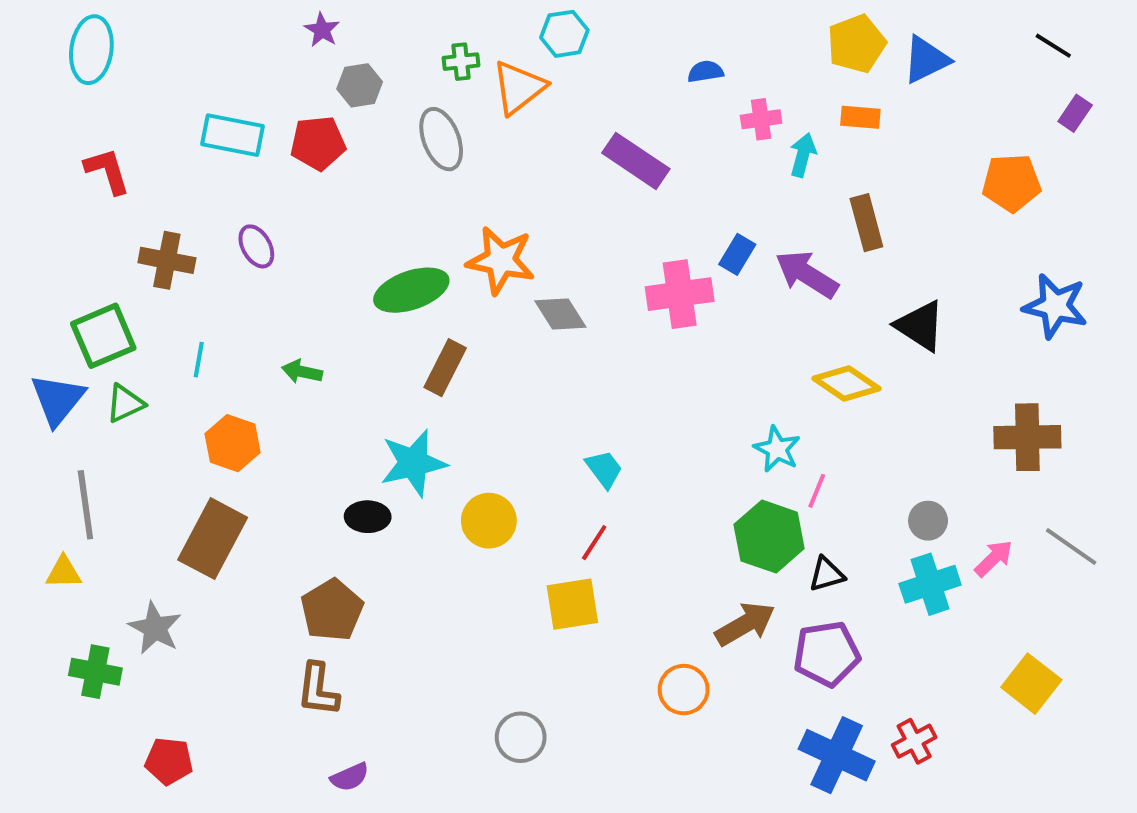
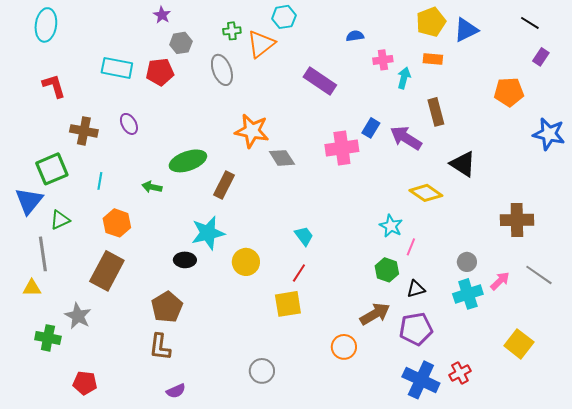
green ellipse: (411, 290) -> (188, 161), moved
blue star: (1055, 306) -> (549, 134), moved
green triangle: (125, 403) -> (60, 220), moved
green hexagon: (769, 537) -> (387, 270), size x0.7

